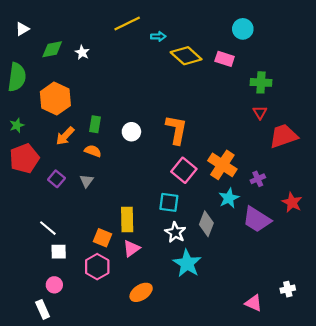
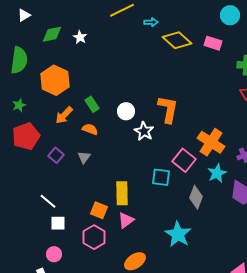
green rectangle: (95, 124) -> (92, 104), turned -42
pink square: (184, 170) -> (184, 160), moved
white star: (175, 232) -> (144, 131), moved

